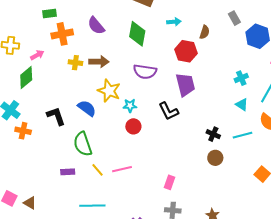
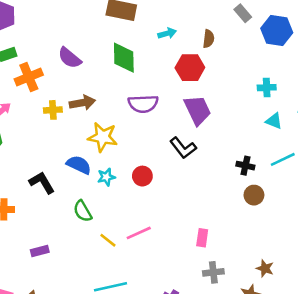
cyan cross: (241, 78) -> (267, 88), turned 32
cyan star: (130, 106) -> (106, 177), moved
green semicircle: (83, 144) -> (83, 211), size x0.7
purple rectangle: (68, 172) -> (40, 251), moved

